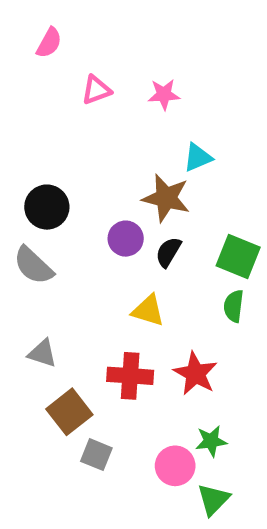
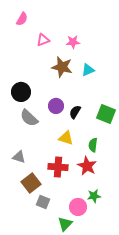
brown star: (166, 198) -> (62, 67), moved
gray semicircle: (33, 266) -> (29, 118), moved
green semicircle: (234, 306) -> (93, 145), moved
green triangle: (213, 500) -> (65, 224), moved

